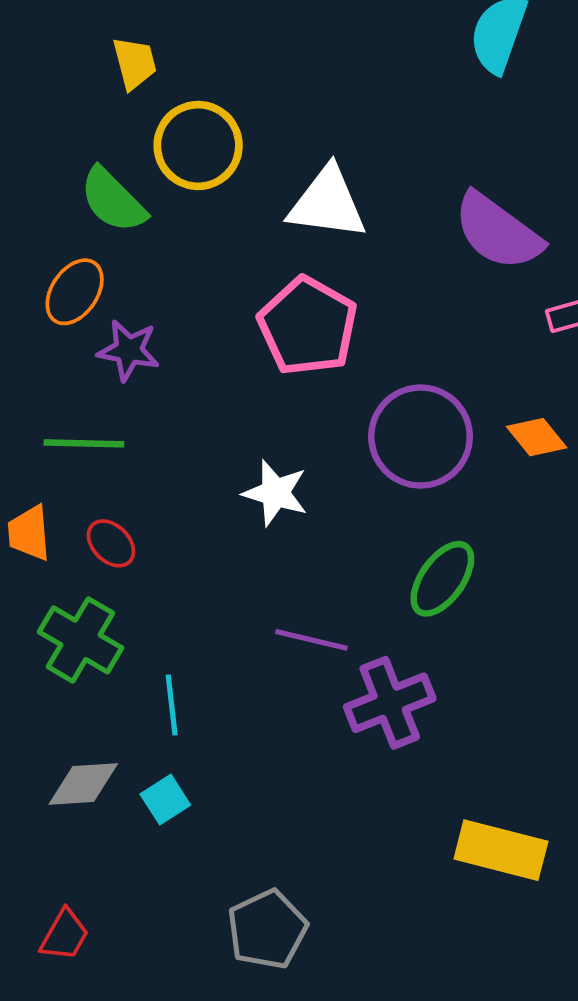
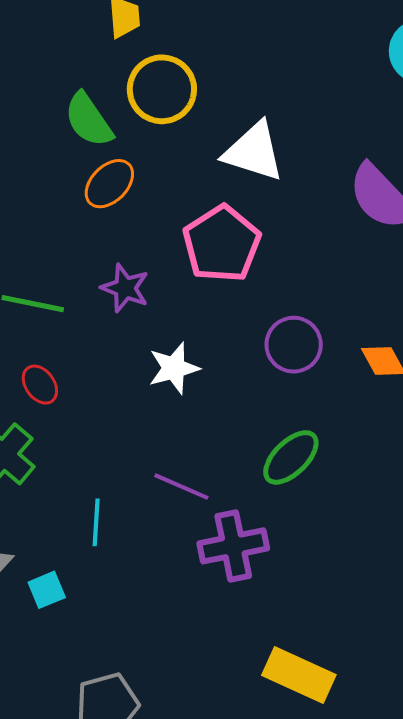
orange ellipse: (75, 292) -> (109, 184), moved
purple star: (129, 350) -> (125, 288), moved
purple circle: (421, 437) -> (294, 345), size x0.7
white star: (275, 493) -> (174, 368), turned 30
cyan line: (172, 705) -> (96, 522), moved

